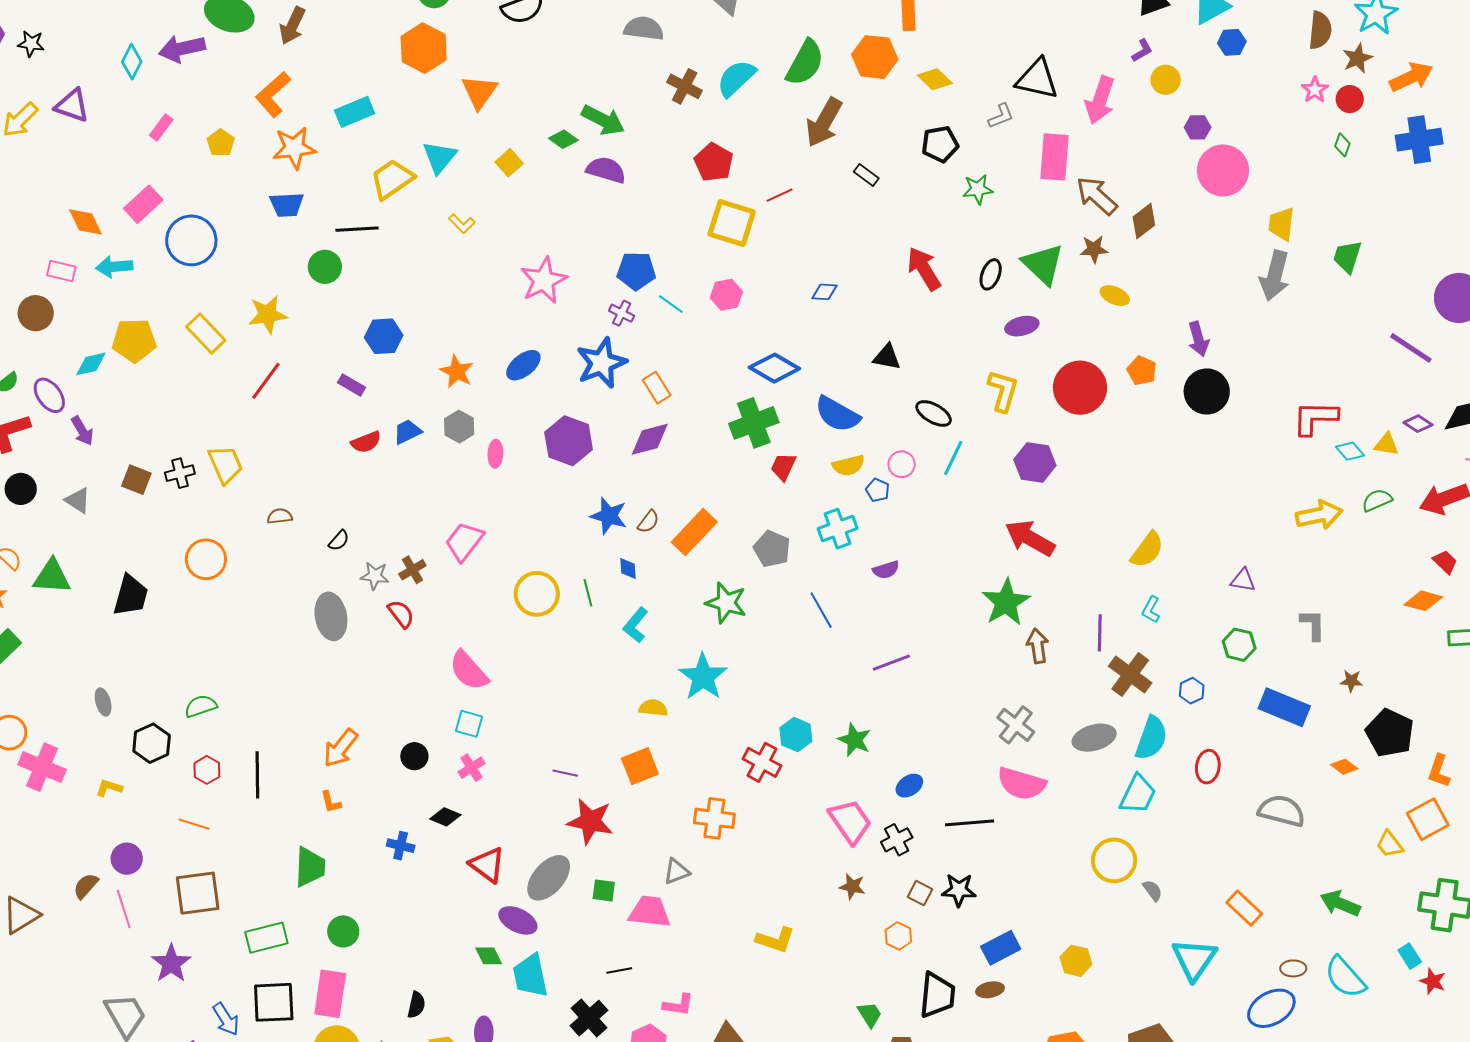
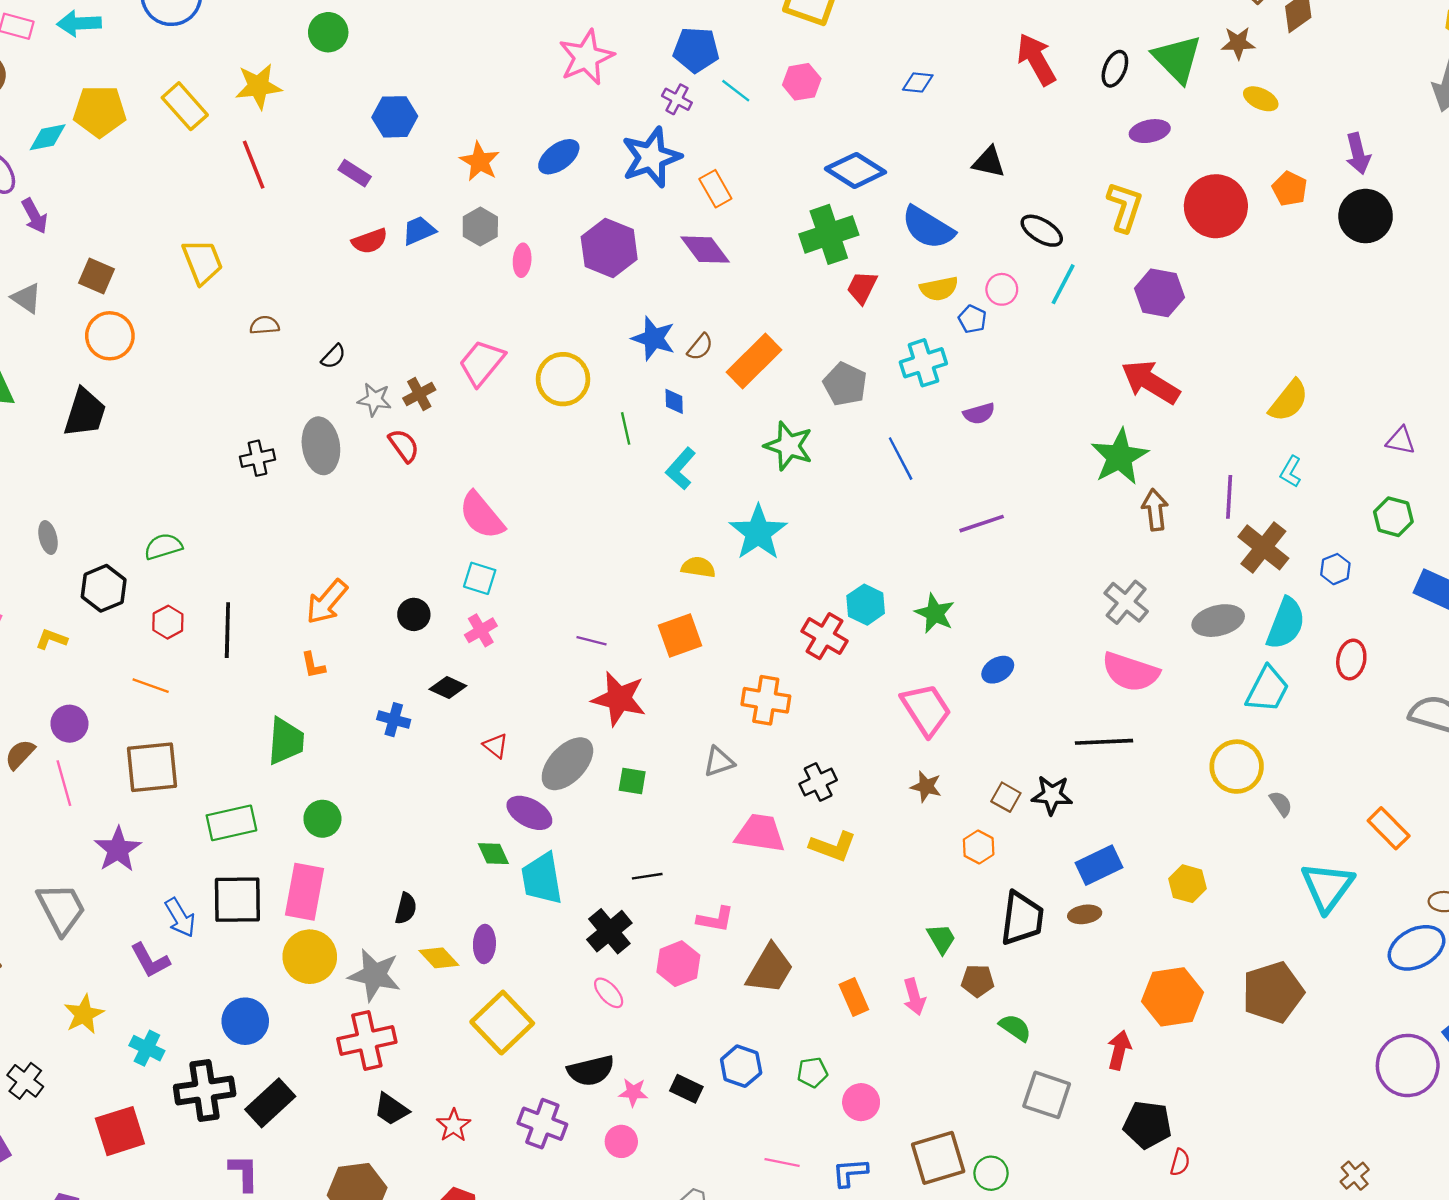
red line: (266, 381) -> (254, 165), turned -60
purple diamond: (650, 439) -> (705, 250), turned 66
black cross: (180, 473) -> (258, 458), moved
orange circle: (206, 559) -> (110, 336), moved
yellow circle: (537, 594) -> (563, 379), moved
black line: (970, 823) -> (1104, 742), moved
black cross: (897, 840) -> (818, 782), moved
red triangle: (487, 865) -> (496, 746), size x0.6
pink trapezoid: (650, 912) -> (760, 833), moved

